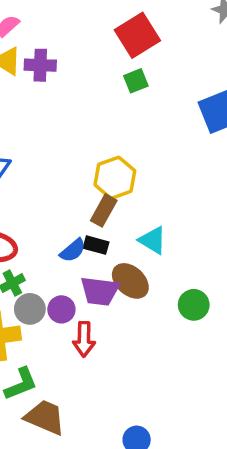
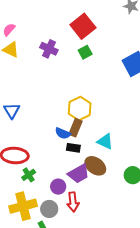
purple cross: (40, 65) -> (49, 49), moved, turned 30
blue semicircle: (73, 250) -> (63, 133), moved, turned 70
purple trapezoid: (100, 291) -> (79, 174), turned -30
gray circle: (30, 309) -> (49, 209), moved

